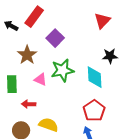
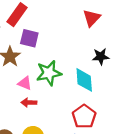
purple square: (55, 38) -> (29, 38), moved, turned -30
red arrow: (29, 104) -> (29, 103), moved

